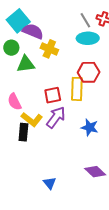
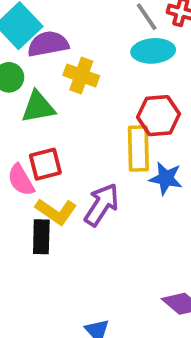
purple semicircle: (33, 31) -> (48, 44), turned -30
red square: (53, 95) -> (45, 164), moved
blue star: (90, 127) -> (166, 178), moved

